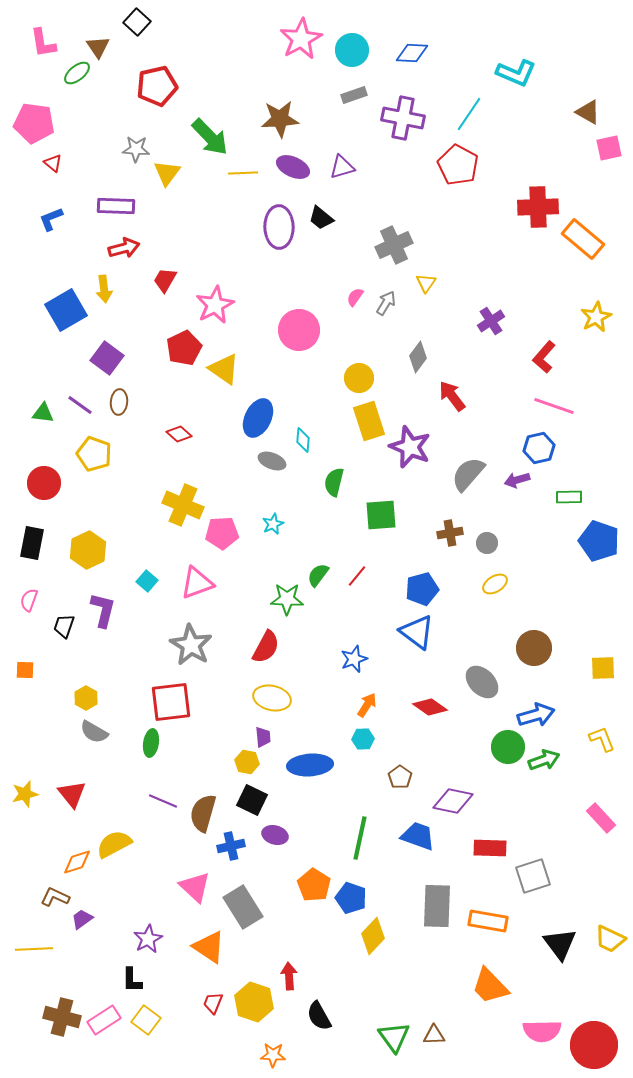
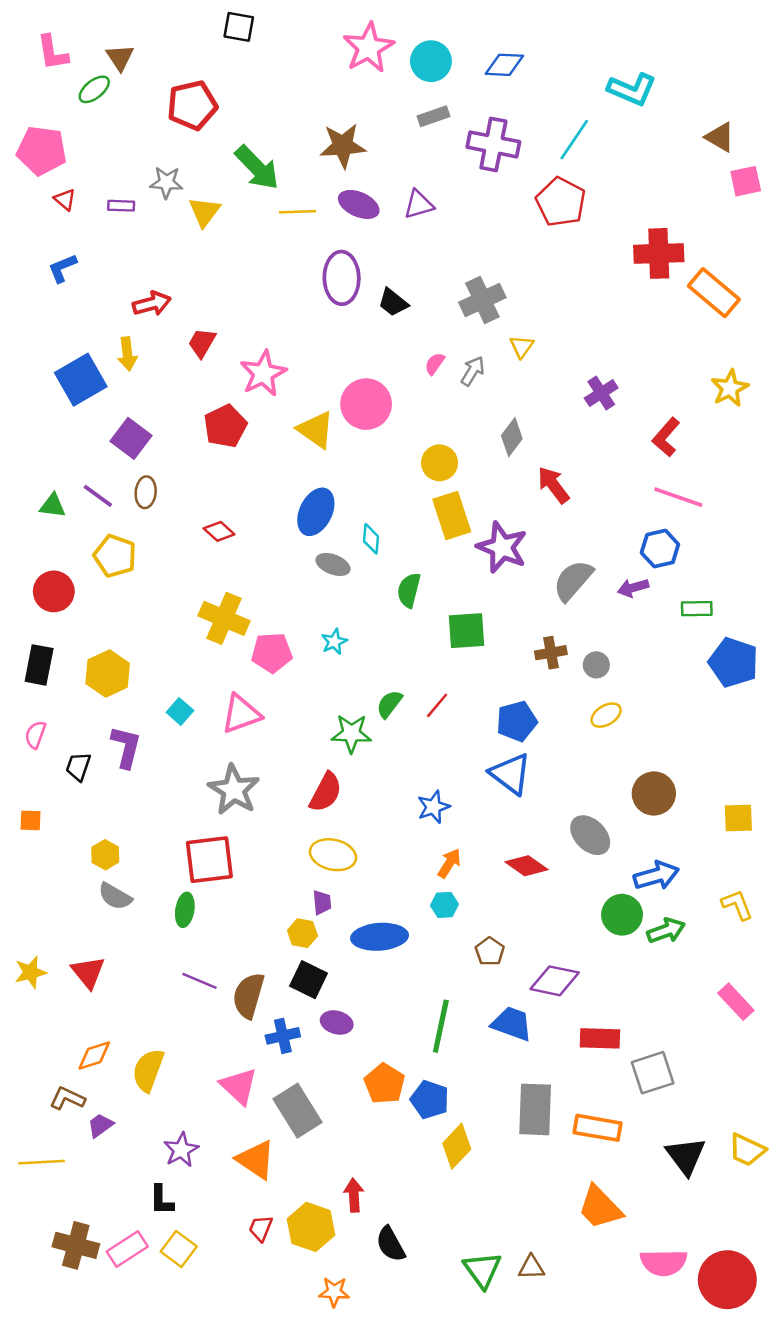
black square: (137, 22) -> (239, 27), moved, turned -32
purple rectangle: (116, 206) -> (121, 206), moved, size x0.6
black trapezoid: (321, 218) -> (393, 302), moved
yellow triangle: (224, 369) -> (316, 430), moved
yellow semicircle: (114, 844) -> (148, 1070), moved, turned -42

